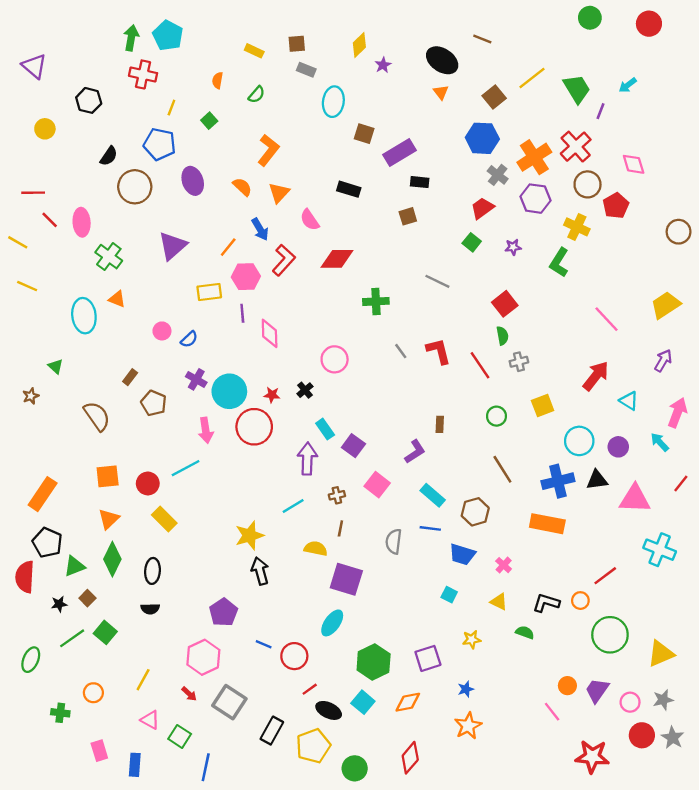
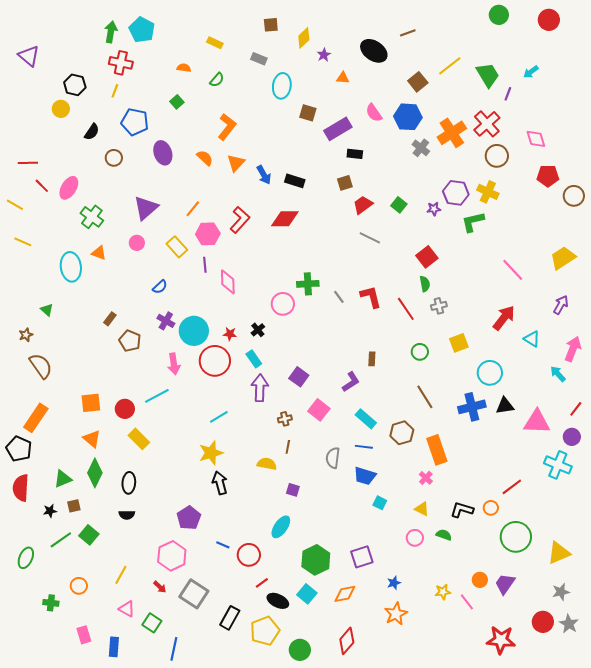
brown line: (482, 39) -> (408, 33), turned -42
brown square: (297, 44) -> (271, 25), moved
orange semicircle: (218, 80) -> (184, 68), turned 88
orange triangle: (441, 92) -> (343, 78), moved, turned -48
yellow line: (171, 108) -> (115, 91), moved
yellow circle: (45, 129) -> (61, 109), moved
brown circle: (135, 187) -> (114, 158), size x0.6
black rectangle: (349, 189) -> (295, 181), moved
purple hexagon: (535, 199) -> (456, 193), moved
red pentagon: (616, 206) -> (548, 176), moved, turned 30
red trapezoid: (482, 208) -> (363, 205), moved
pink semicircle: (310, 220) -> (374, 113), moved
pink ellipse: (82, 222) -> (69, 188), turned 35
blue arrow: (260, 229) -> (264, 175), moved
green L-shape: (559, 262) -> (473, 222), turned 45
yellow rectangle: (209, 292) -> (177, 247), turned 55
green cross: (376, 301) -> (308, 284), moved
pink circle: (162, 331) -> (137, 243), moved
brown semicircle: (97, 416) -> (41, 366), moved
cyan rectangle: (325, 429) -> (254, 359), moved
purple circle: (618, 447) -> (572, 437), moved
cyan line: (293, 506) -> (219, 417), moved
orange triangle: (109, 519) -> (92, 439), turned -36
orange rectangle: (547, 524) -> (437, 450), moved, turned 60
black pentagon: (47, 543) -> (19, 449), moved
blue trapezoid: (462, 554) -> (365, 476), moved
purple square: (346, 579) -> (293, 490), size x0.5
brown square: (87, 598) -> (74, 506), turned 32
yellow star: (472, 640) -> (443, 592), moved
pink circle: (630, 702) -> (415, 538), moved

